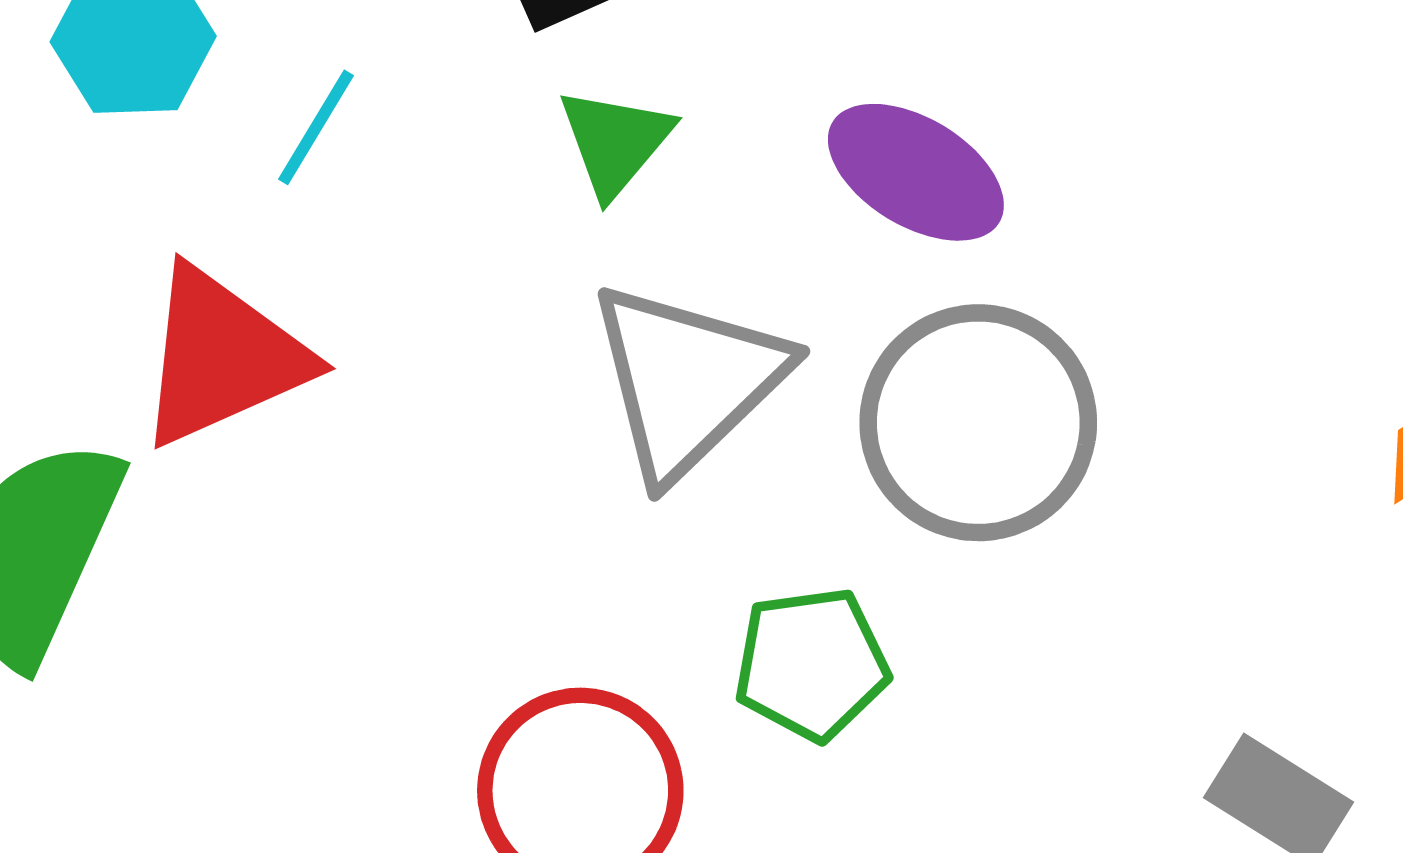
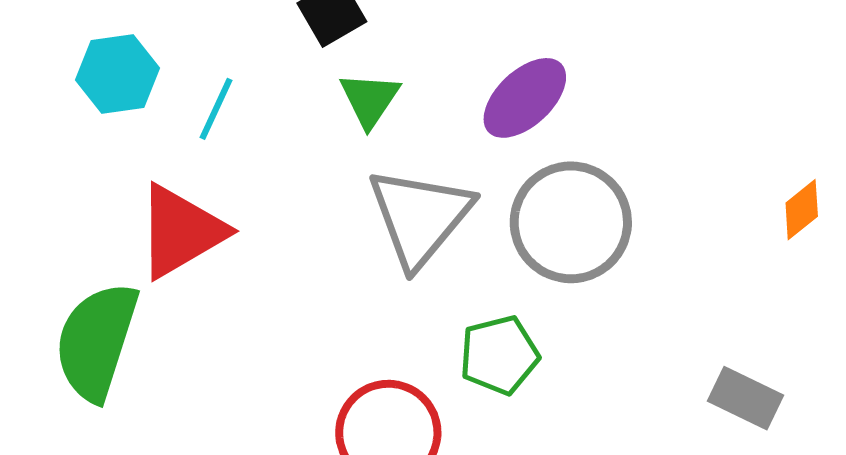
purple ellipse: (916, 172) -> (525, 98), turned -68

